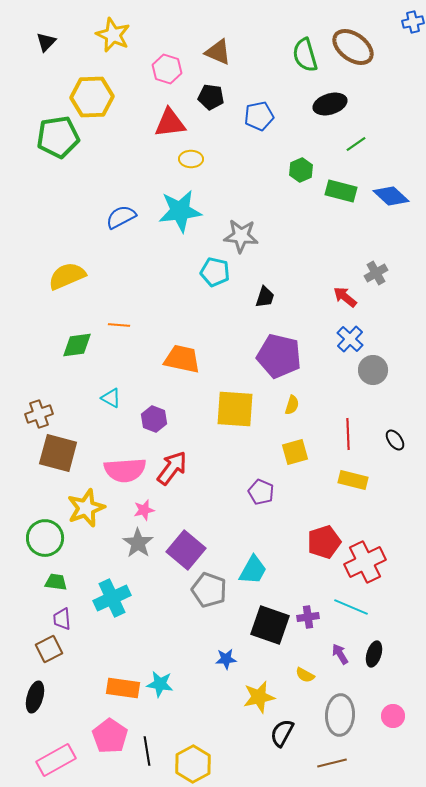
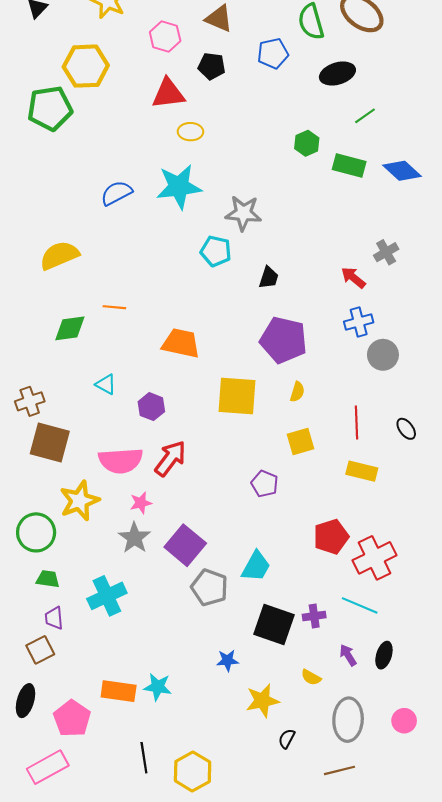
blue pentagon: (259, 116) -> (273, 53), moved
blue cross: (350, 339) -> (359, 322), turned 32
black semicircle: (282, 733) -> (287, 739), size x0.7
pink pentagon: (110, 736) -> (72, 719), moved

